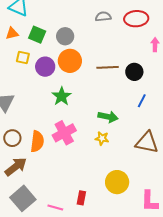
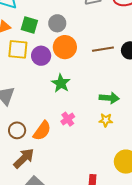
yellow square: (23, 57) -> (18, 49), size x1.5
pink cross: (64, 133) -> (68, 119), size x0.6
orange semicircle: (37, 141) -> (42, 131), turned 35

